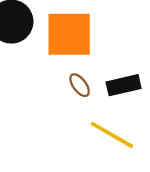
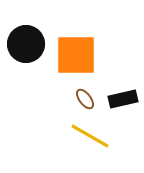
yellow line: (112, 135) -> (90, 136), moved

